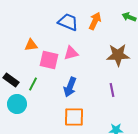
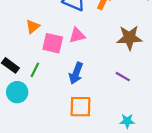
orange triangle: (31, 45) -> (33, 27), turned -32
purple line: (112, 90) -> (123, 77), turned -48

